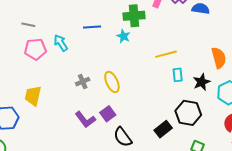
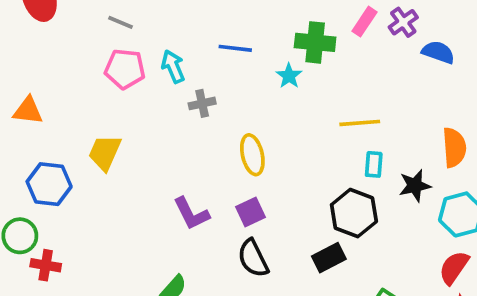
gray cross: (83, 82) -> (202, 103), moved
black hexagon: (188, 113) -> (354, 213), moved
purple square: (108, 114) -> (251, 212), moved

